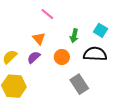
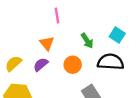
pink line: (47, 14) -> (57, 16), turned 40
green arrow: (74, 36) -> (87, 41), turned -48

